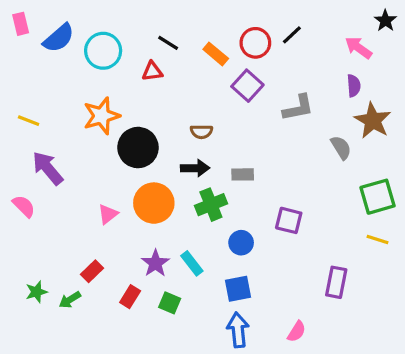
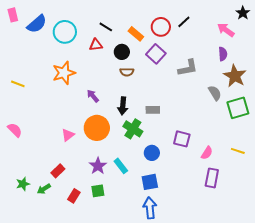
yellow line: (29, 121) -> (18, 84), moved
brown semicircle: (201, 132) -> (127, 72), moved
black circle: (138, 148) -> (122, 52), moved, size x0.6
purple arrow: (48, 168) -> (93, 96), moved, size x0.6
black arrow: (195, 168) -> (123, 106), turned 96
green square: (377, 197) -> (238, 108), moved
green cross: (211, 205) -> (133, 129), turned -36
red rectangle: (130, 297) -> (74, 196), moved
green square: (170, 303) -> (98, 191), moved, turned -32
pink semicircle: (297, 332) -> (207, 153), moved

